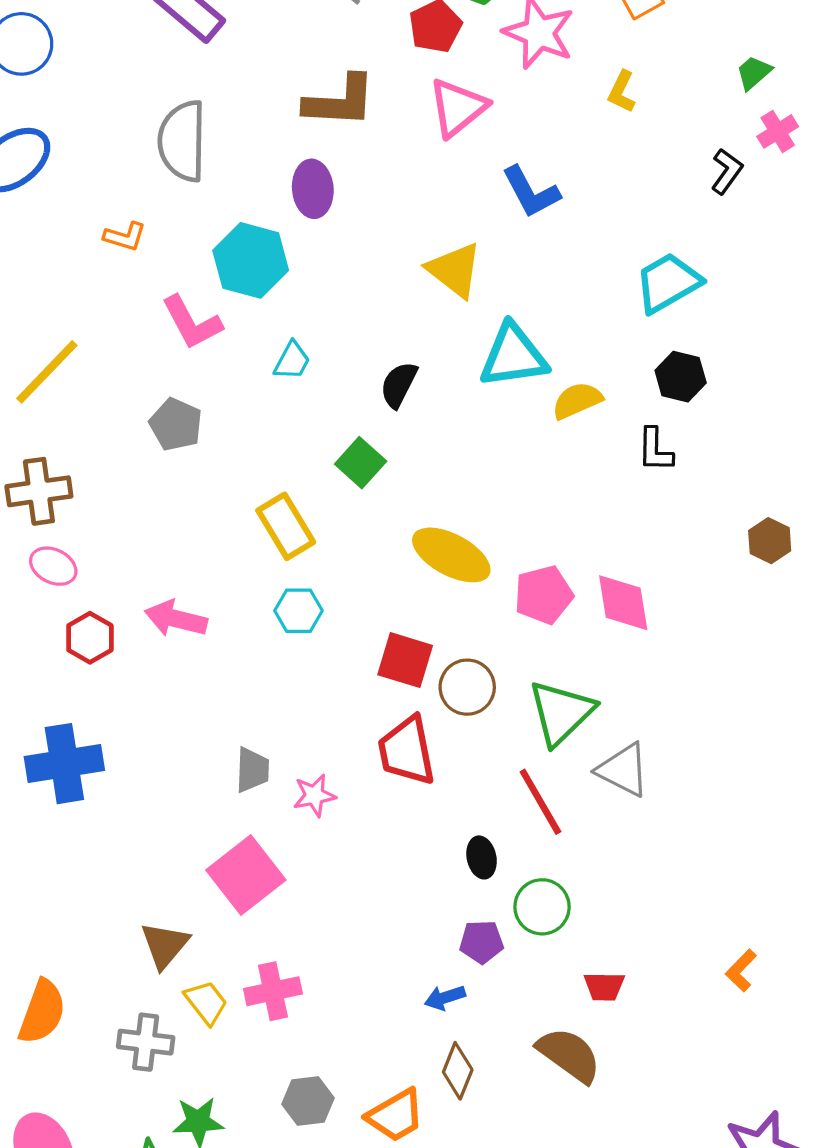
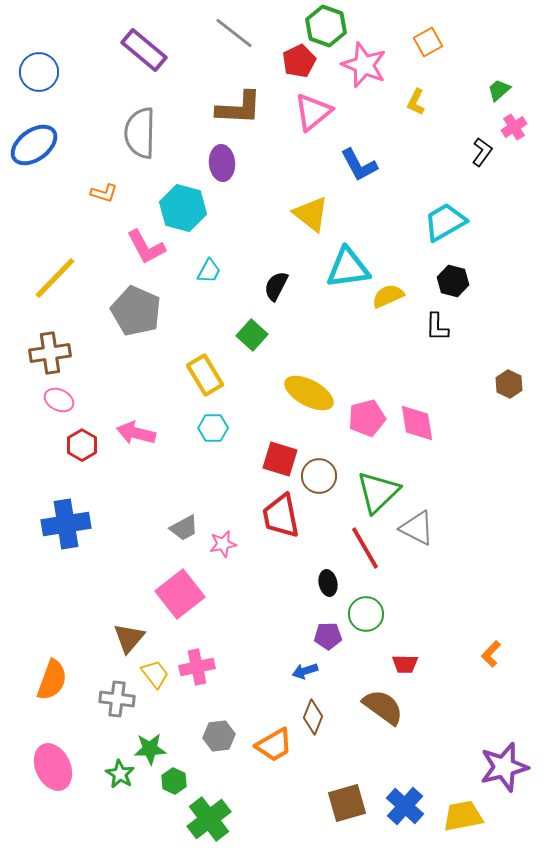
gray pentagon: (176, 424) -> (136, 311), size x1.5
gray trapezoid: (252, 770) -> (184, 528), turned 60

